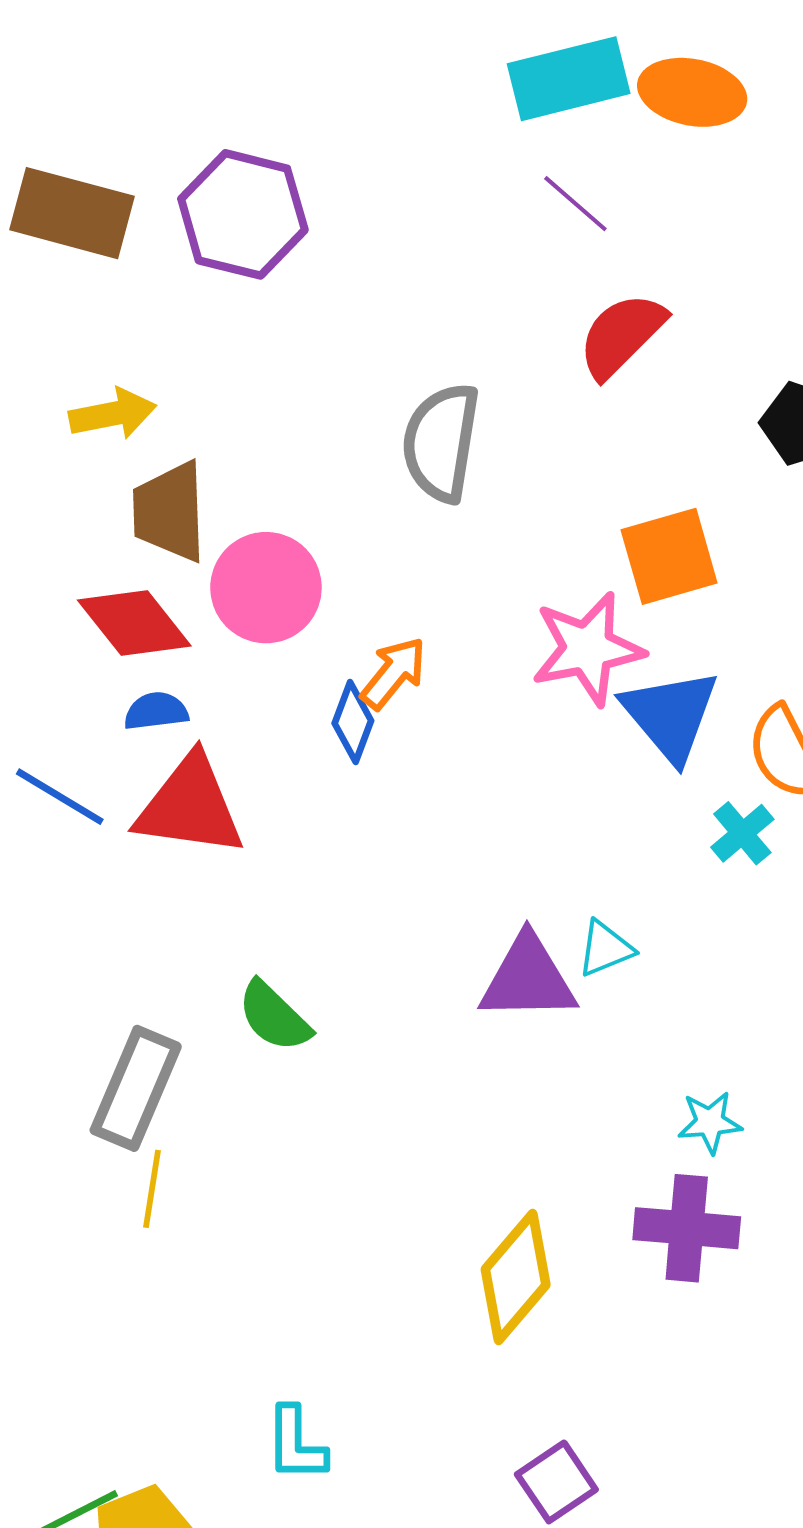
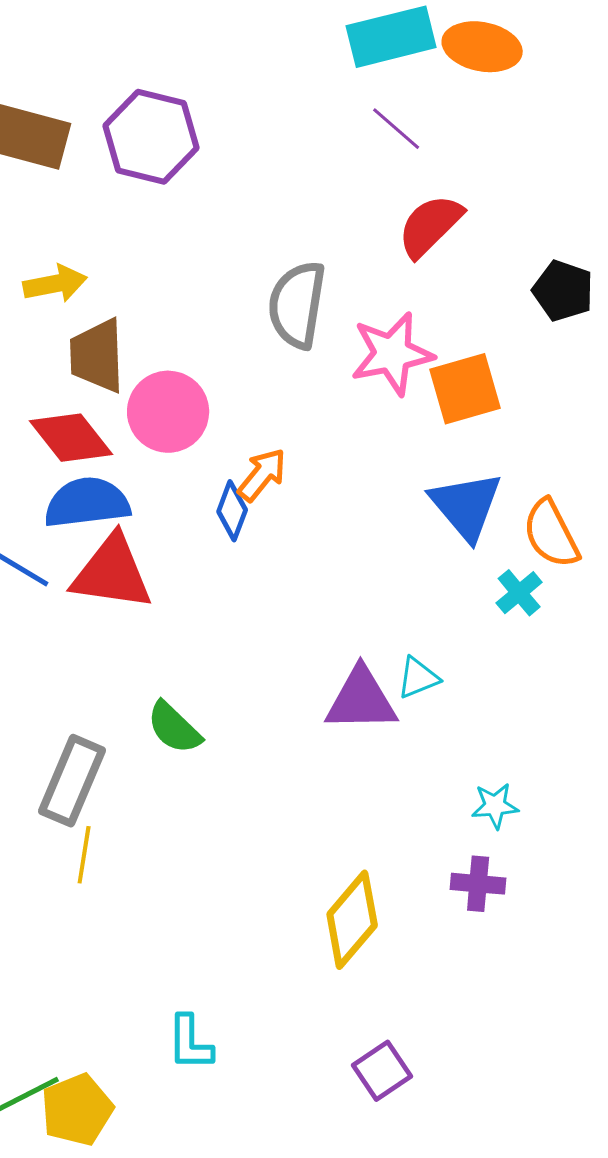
pink star: (588, 649) -> (392, 354), moved
blue semicircle: (156, 711) -> (87, 503), size x1.8
purple cross: (687, 1228) -> (478, 884), size x0.7

